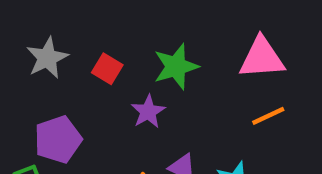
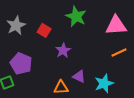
green star: (176, 67) -> (76, 16), moved, turned -30
purple pentagon: (58, 139) -> (21, 63), turned -30

